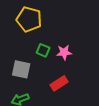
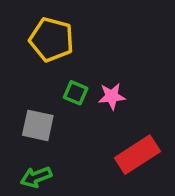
red rectangle: (59, 83) -> (137, 155), moved, size x1.4

